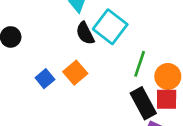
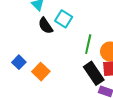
cyan square: (110, 27) -> (64, 19), size x0.7
orange square: (75, 73) -> (41, 72), moved

